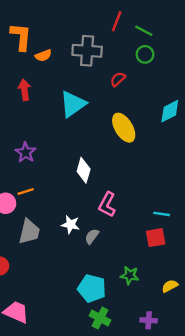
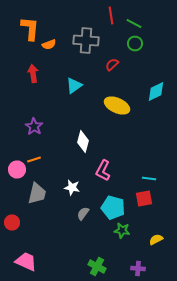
red line: (117, 21) -> (111, 16), turned -30
cyan triangle: (73, 104) -> (74, 86), size x0.7
yellow ellipse: (124, 128) -> (117, 106), turned -35
gray semicircle: (92, 236) -> (83, 214), moved
cyan pentagon: (92, 288) -> (113, 208), moved

